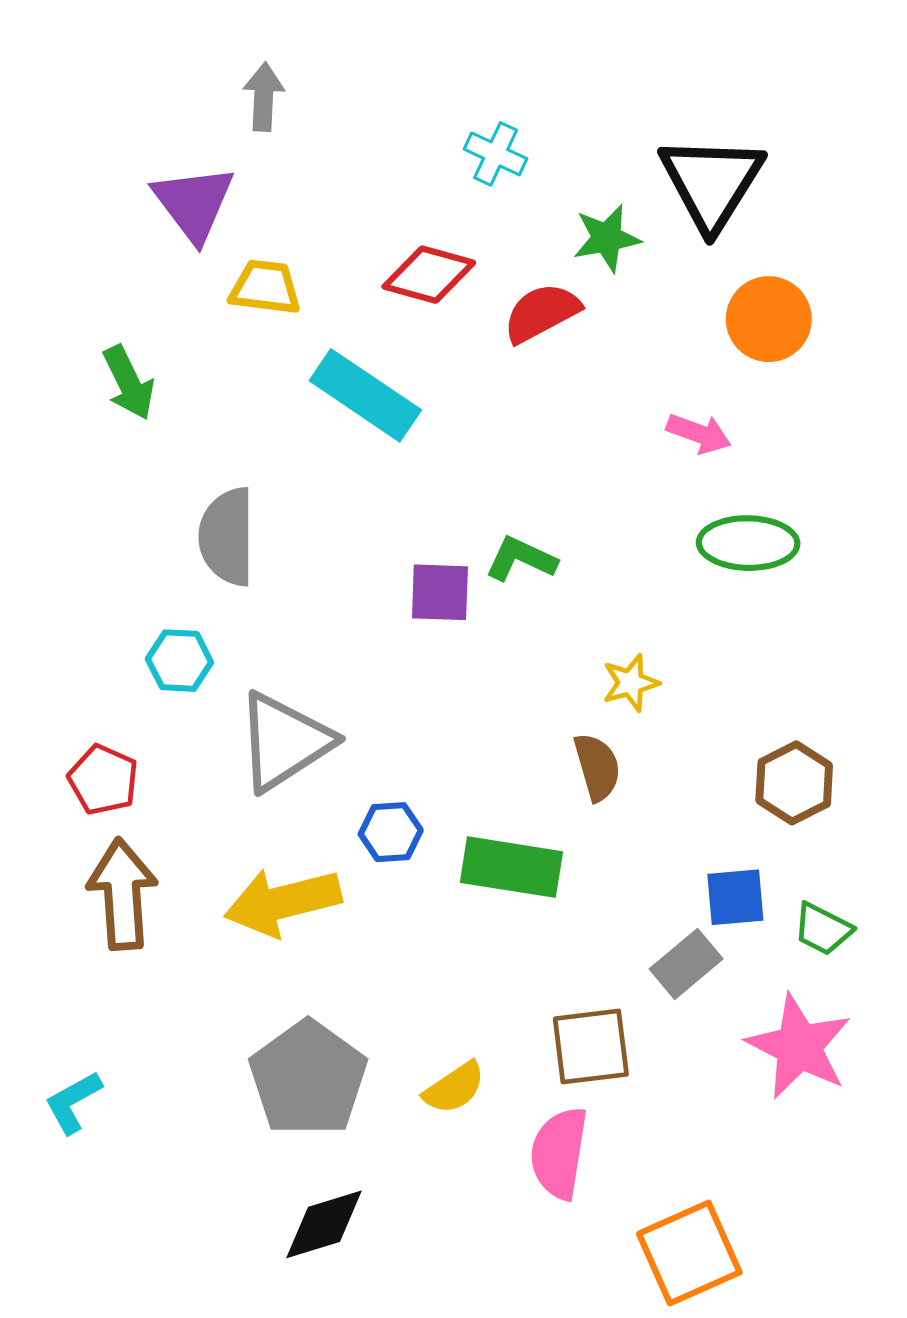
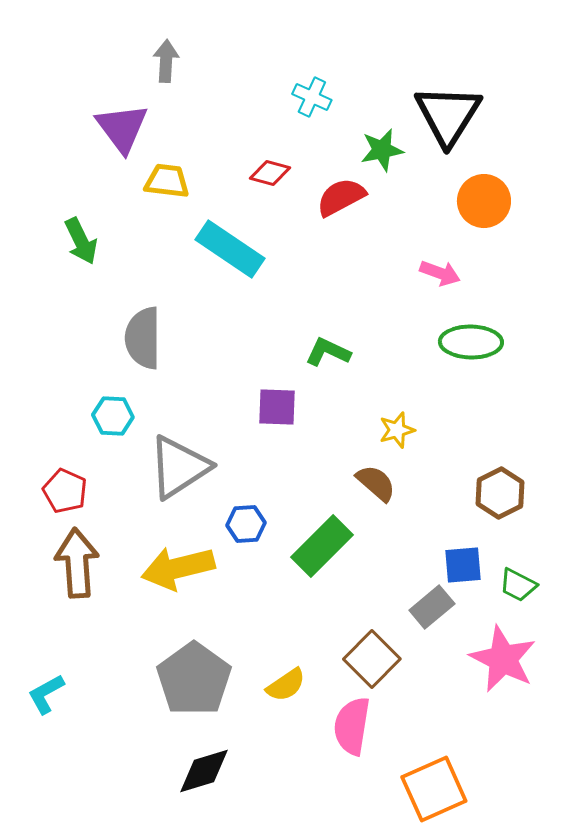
red diamond: (429, 275) -> (270, 173), size x0.7
purple square: (440, 592) -> (277, 407), moved
brown semicircle: (597, 767) -> (376, 483), turned -33
green rectangle: (511, 867) -> (322, 546), turned -54
brown square: (591, 1047) -> (372, 659), turned -38

